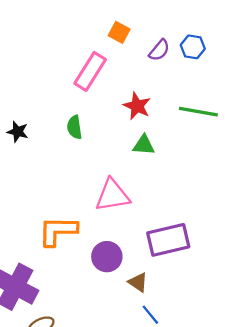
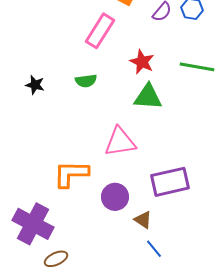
green semicircle: (75, 127) -> (86, 81), turned -90
green triangle: (144, 145) -> (148, 97), size x1.4

